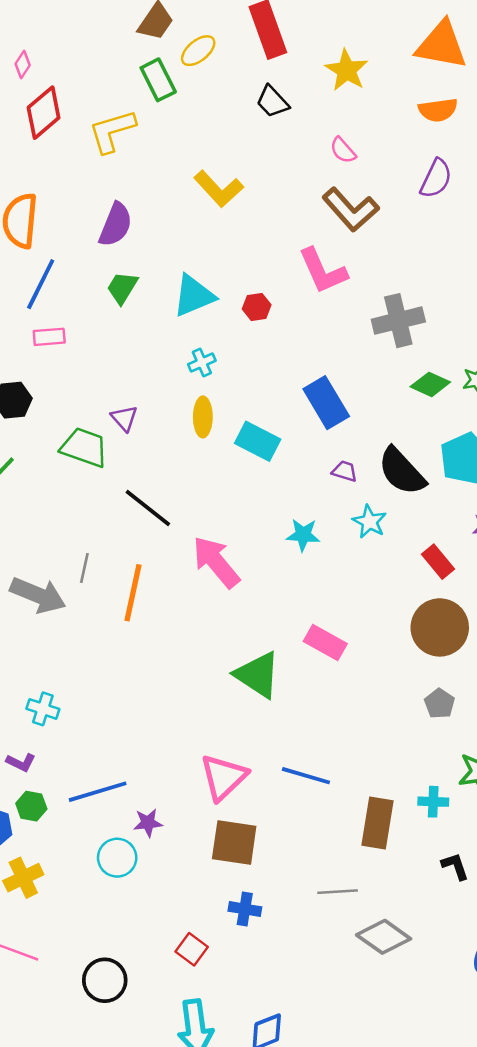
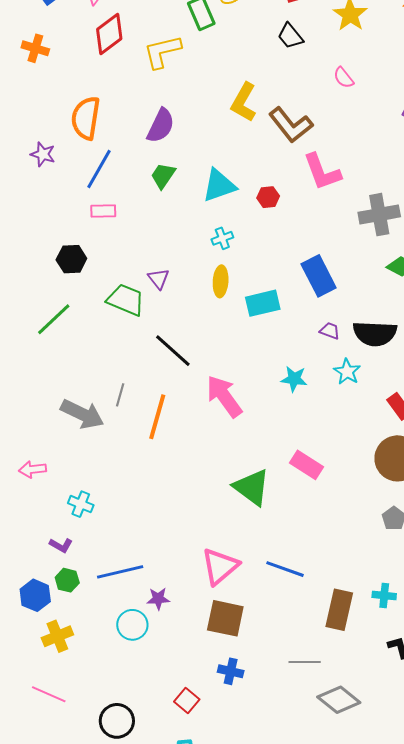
yellow L-shape: (219, 189) -> (244, 102), turned 69
brown L-shape: (351, 209) -> (291, 125), moved
cyan rectangle: (258, 441) -> (263, 303), turned -44
black semicircle: (402, 471) -> (375, 334), turned -48

